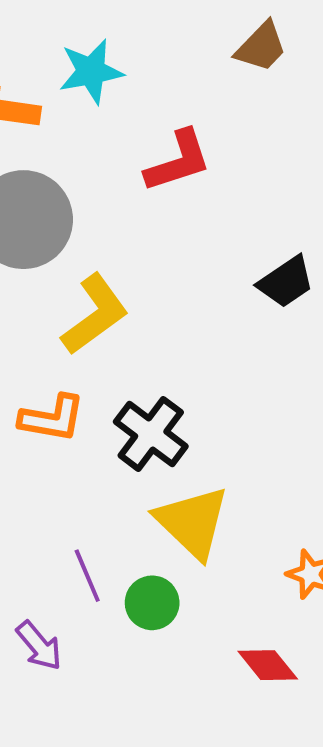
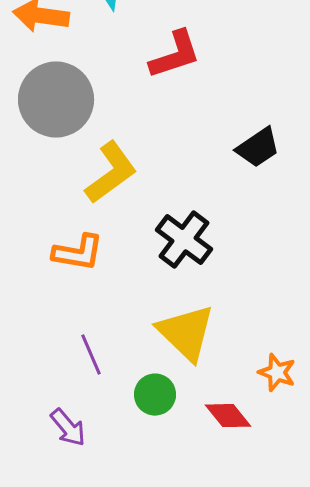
black cross: (151, 434) -> (184, 240), moved
purple line: (87, 576) -> (91, 355), moved
red diamond: (268, 665) -> (228, 416), moved

